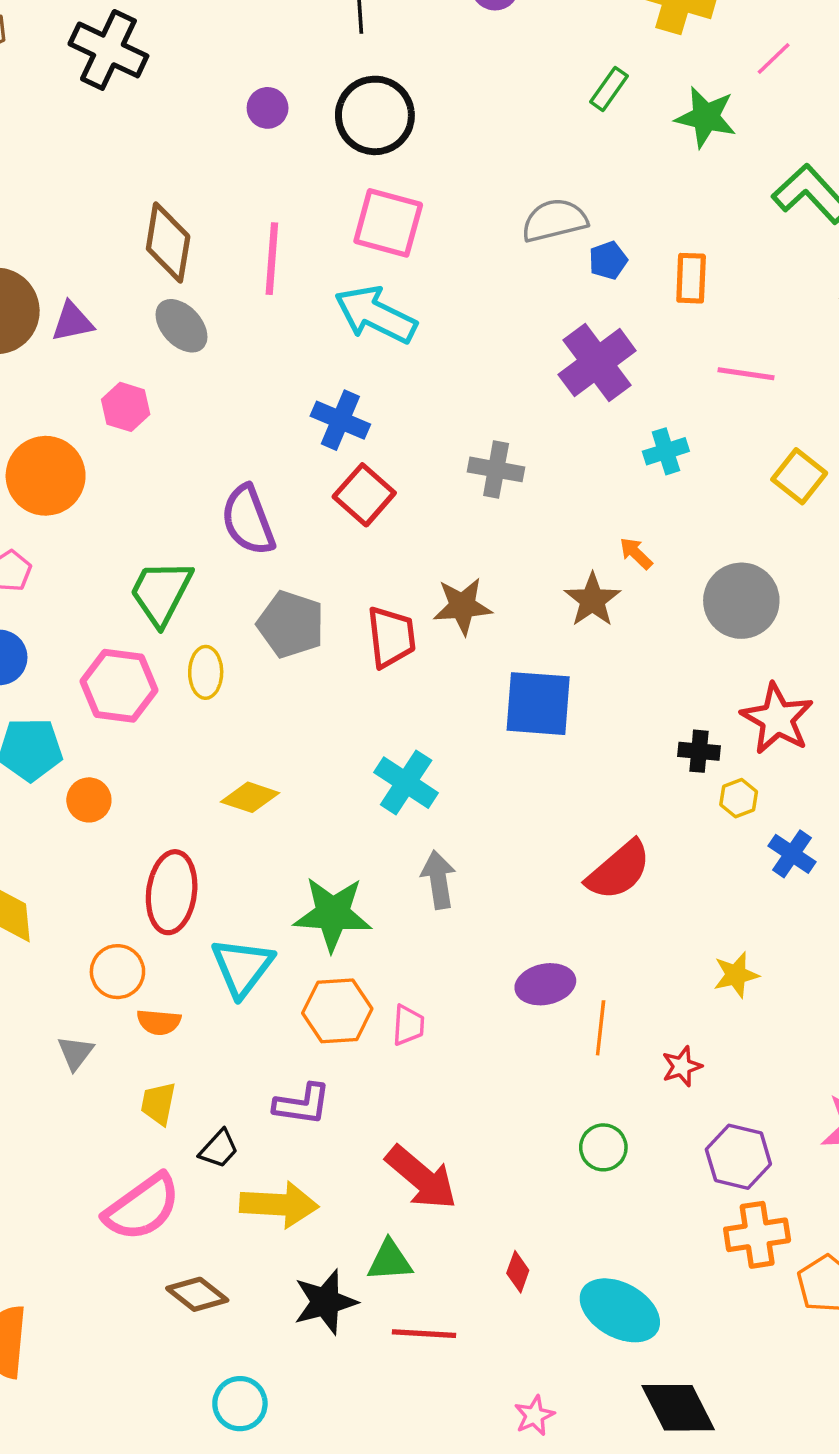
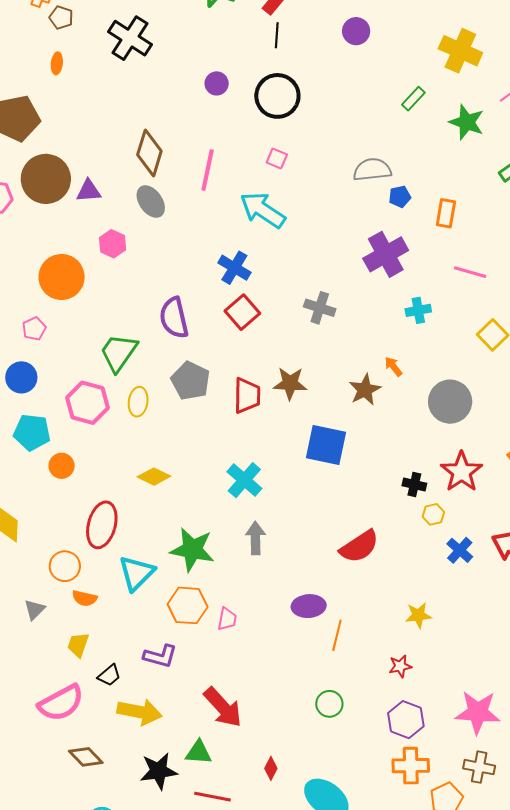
pink square: (388, 223) -> (277, 158), size x0.5
red star: (682, 1066) -> (400, 666), moved

